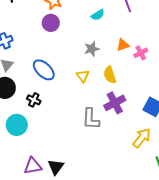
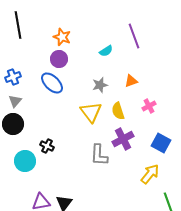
pink cross: (141, 53) -> (149, 106), moved
blue ellipse: (44, 70) -> (52, 83), moved
yellow triangle: (83, 76) -> (91, 112), size x1.6
black cross: (34, 100) -> (47, 146), moved

